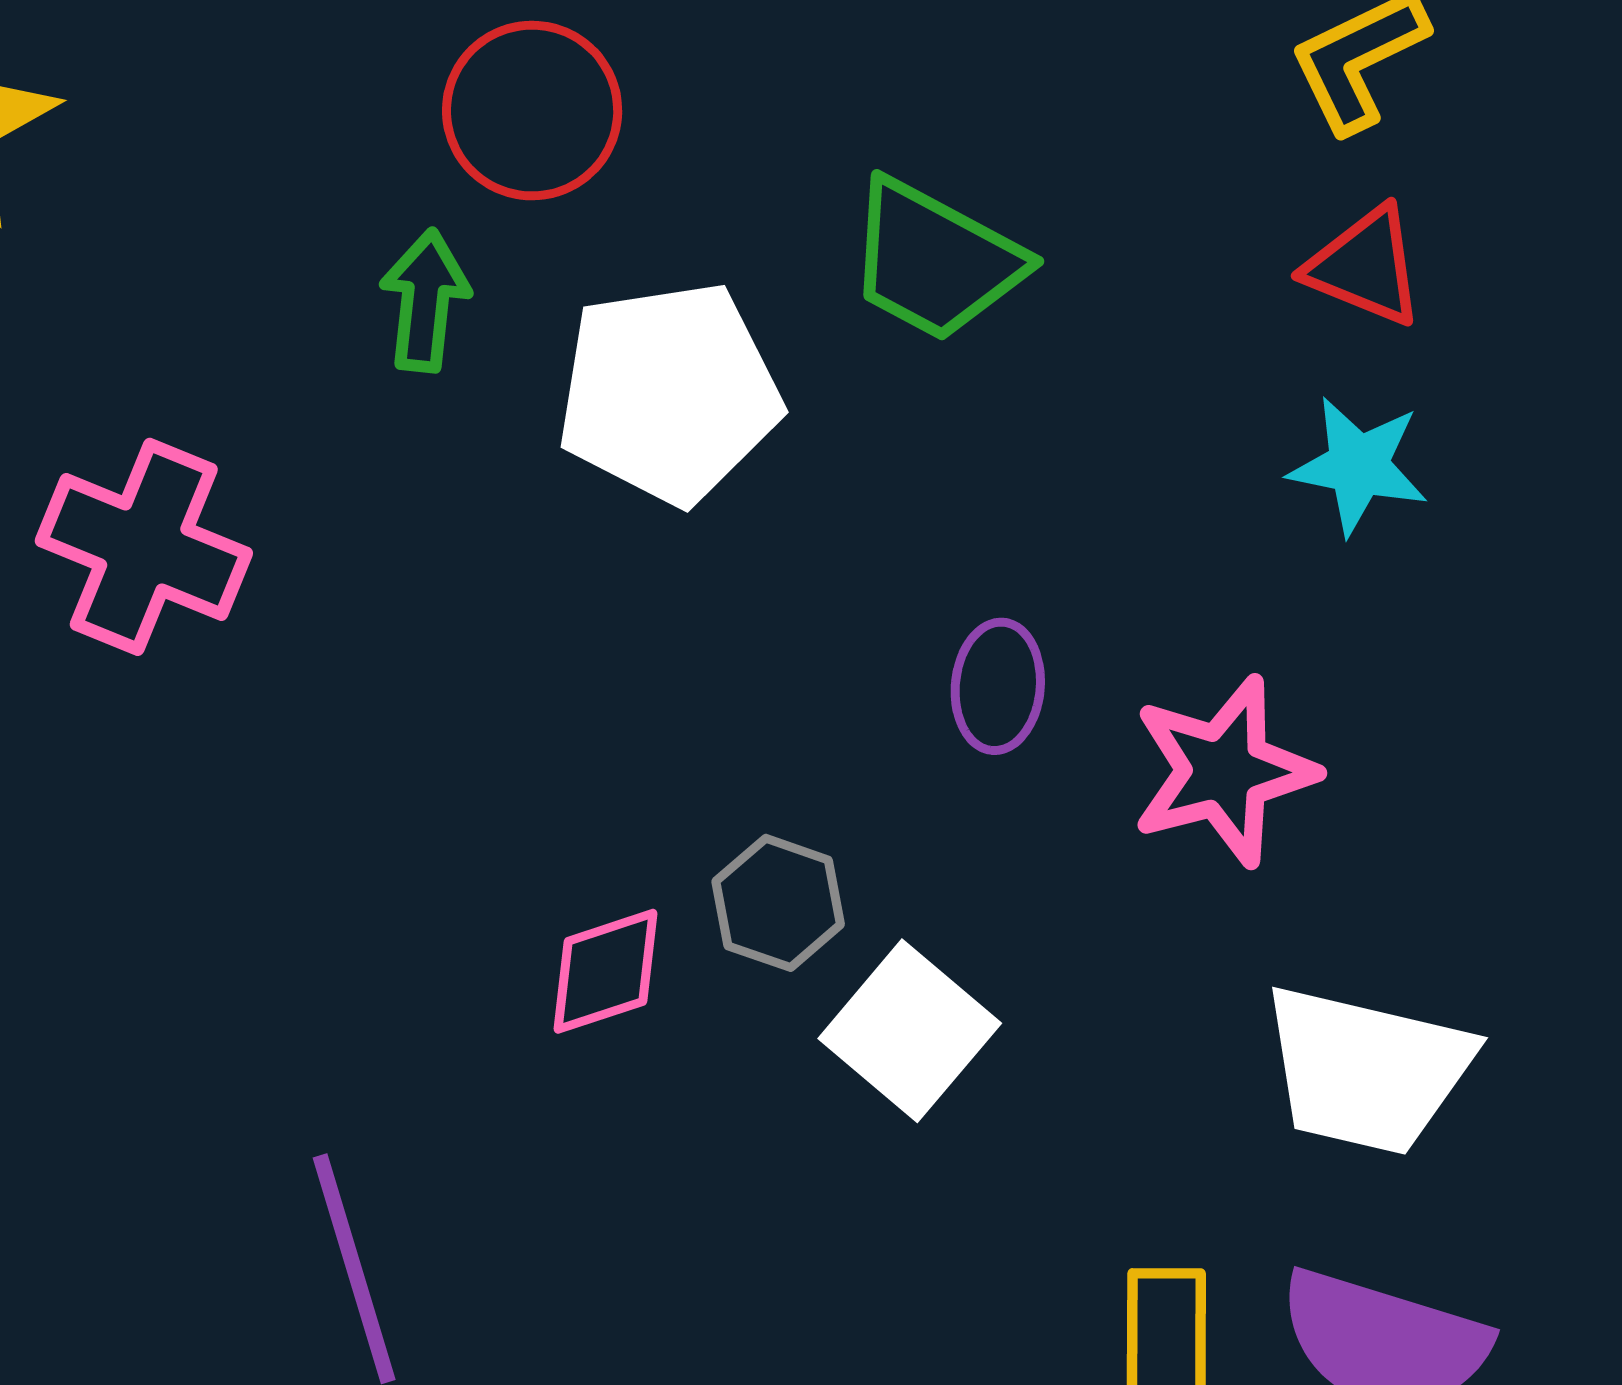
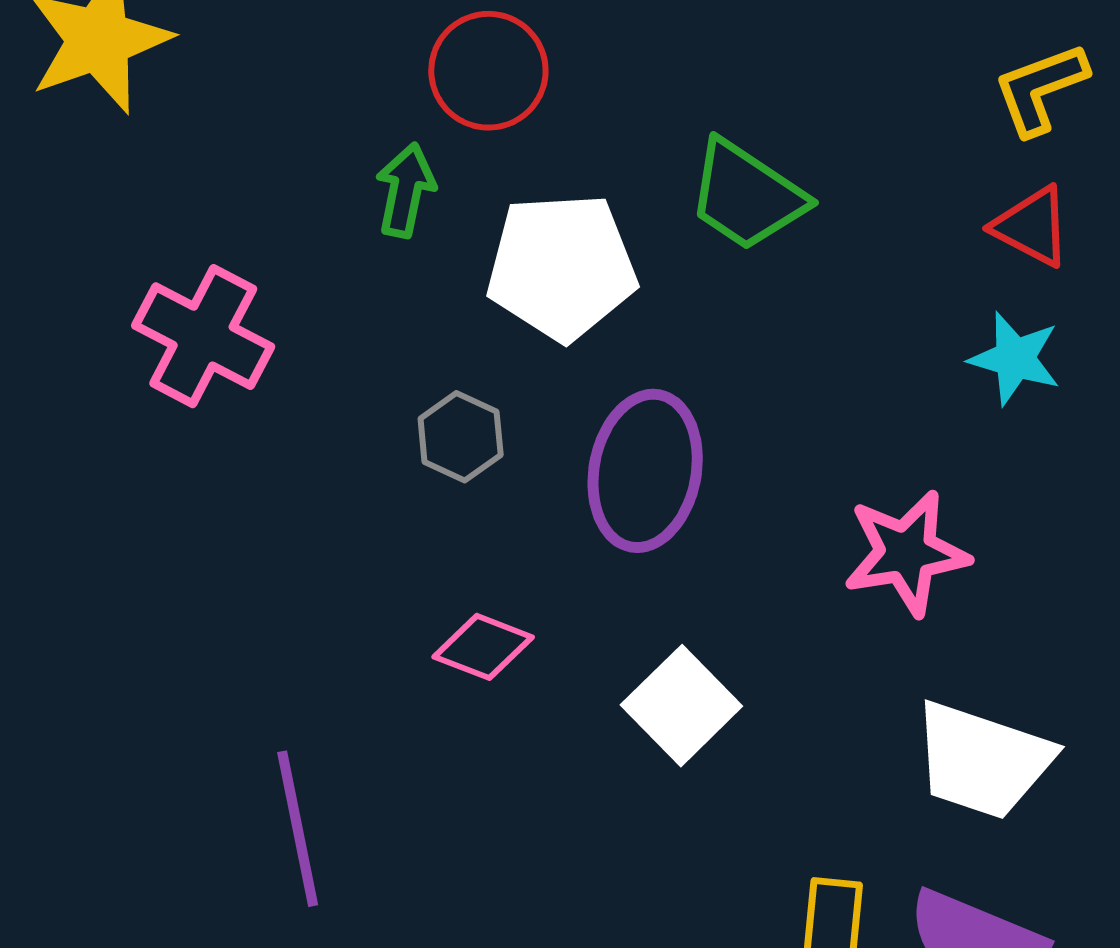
purple ellipse: (998, 686) -> (645, 471), moved, size x1.8
gray hexagon: (778, 903) -> (461, 437), moved
pink diamond: (606, 971) -> (483, 647), turned 34

